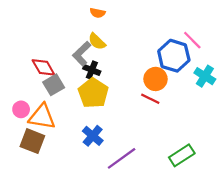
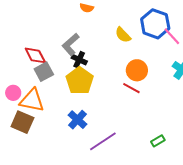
yellow semicircle: (97, 41) -> (123, 35), moved
blue hexagon: (174, 56) -> (155, 24), moved
green rectangle: (182, 155) -> (158, 141), size x0.6

